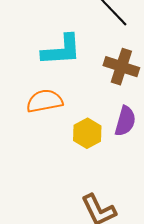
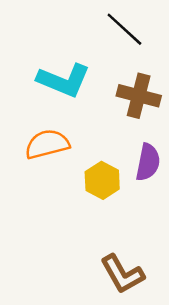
cyan L-shape: (61, 50) -> (64, 80), turned 30

